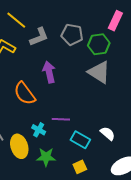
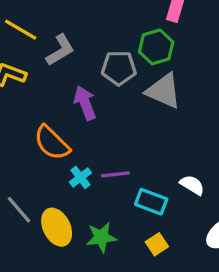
gray pentagon: (72, 35) -> (119, 68), moved
cyan cross: (39, 130) -> (80, 177), moved, turned 32

